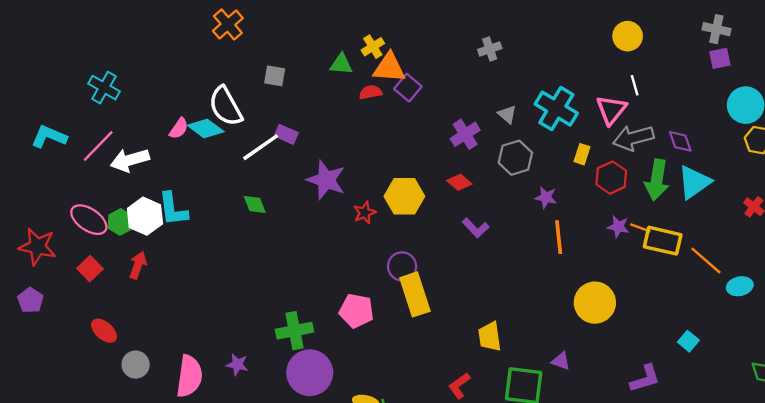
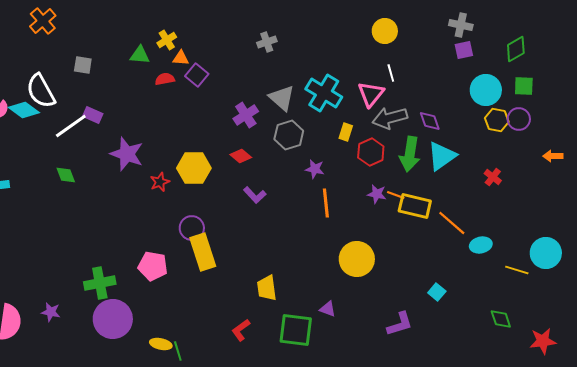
orange triangle: (389, 68) -> (181, 58), size x0.6
gray triangle: (507, 114) -> (282, 98), size x1.6

